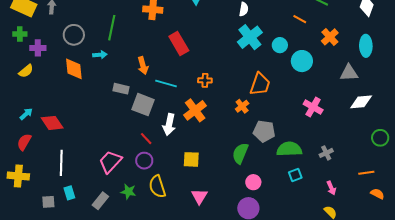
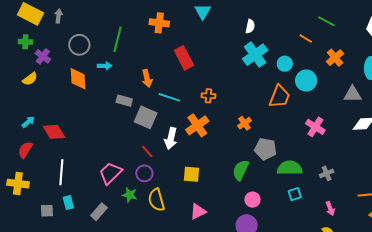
purple cross: (38, 48) -> (43, 56), turned 35
orange trapezoid: (260, 84) -> (279, 97), moved
green star: (128, 192) -> (130, 195), moved
pink triangle: (199, 196) -> (198, 211), turned 30

